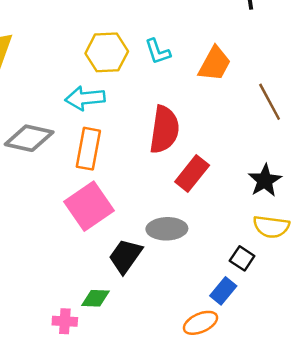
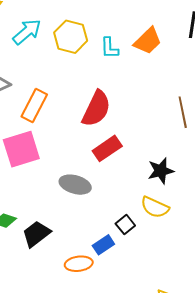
orange trapezoid: (215, 64) -> (148, 41), moved
cyan arrow: (85, 98) -> (27, 32), moved, turned 128
black trapezoid: (125, 256) -> (36, 234), moved

